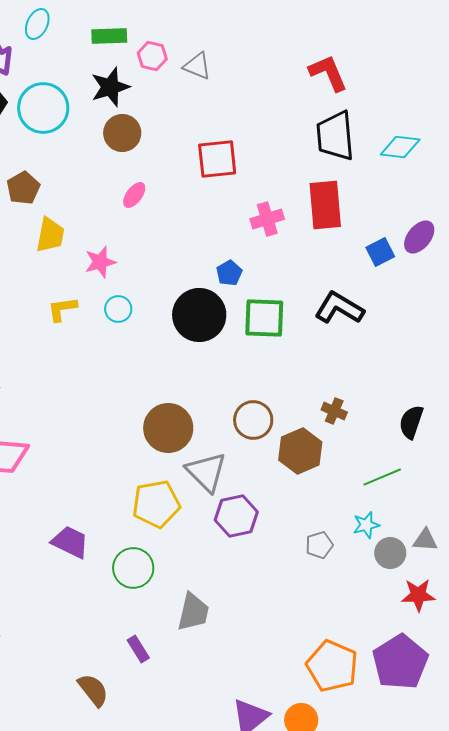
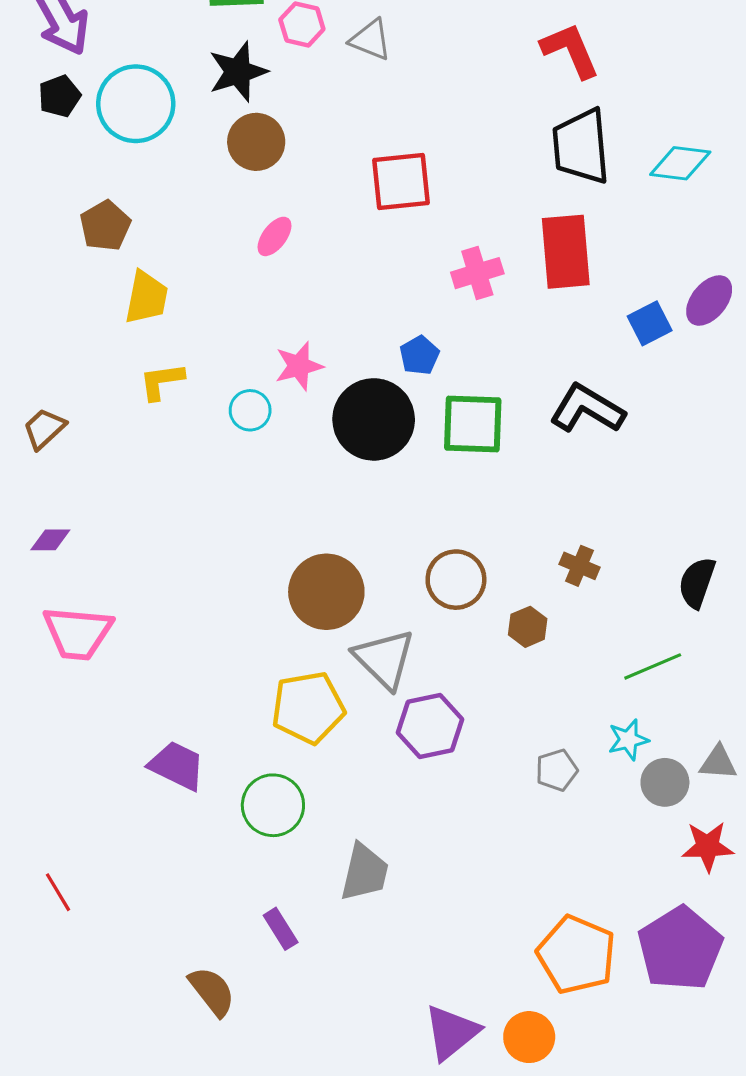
pink star: (100, 262) -> (299, 366), moved
yellow L-shape: (62, 309) -> (162, 381), moved
brown hexagon: (300, 451) -> (528, 627), size x0.6

